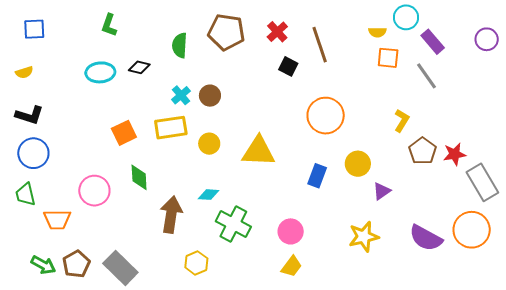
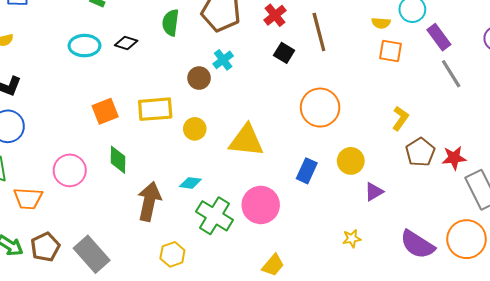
gray line: (427, 76) -> (451, 74), moved
cyan cross: (181, 95) -> (223, 60), moved
pink circle: (291, 231) -> (261, 205), moved, size x1.4
yellow star: (364, 237) -> (352, 239), size x0.6

